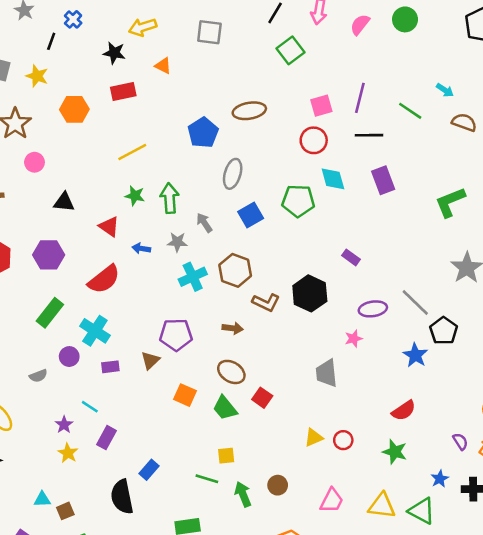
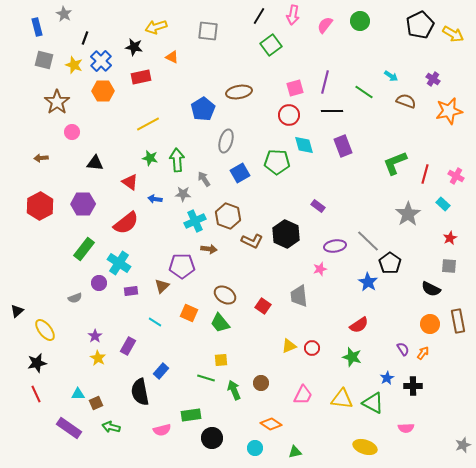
blue cross: (73, 19) -> (101, 61), moved, size x1.5
brown arrow: (233, 328) -> (209, 249), moved
red square: (262, 398) -> (263, 306), moved
cyan line: (90, 407) -> (155, 322), moved

